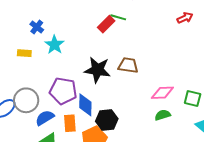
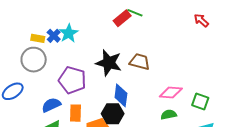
red arrow: (185, 18) -> (201, 20), turned -119
blue cross: (37, 27) -> (54, 36), moved
gray circle: (26, 100) -> (34, 60), moved
blue diamond: (85, 105) -> (121, 95), moved

